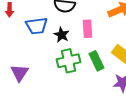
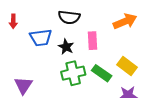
green rectangle: (97, 61) -> (102, 73), turned -30

